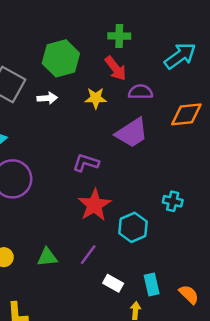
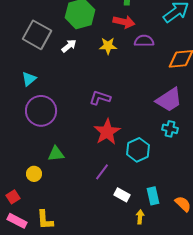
red arrow: (116, 68) -> (124, 22), turned -40
white arrow: (47, 98) -> (69, 46), turned -35
purple trapezoid: (132, 133) -> (169, 100), moved
green triangle: (47, 257) -> (56, 154), moved

